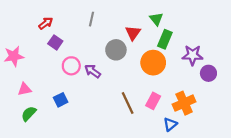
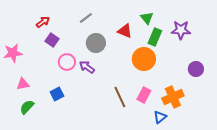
gray line: (91, 19) -> (86, 18), turned 40
red triangle: (133, 33) -> (125, 31), turned -42
gray circle: (116, 50) -> (96, 43), moved
purple star: (193, 55) -> (181, 30), moved

